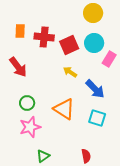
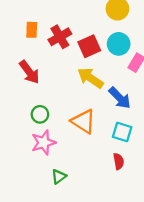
red cross: (44, 37) -> (60, 37), turned -36
yellow arrow: (70, 72) -> (90, 78), size x1.6
red semicircle: (86, 156) -> (119, 161), moved

